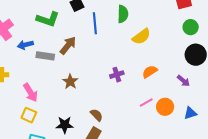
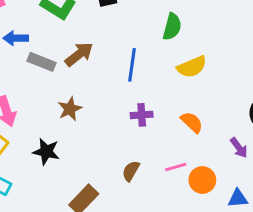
blue line: (95, 23) -> (132, 65), moved
orange semicircle: (150, 72) -> (192, 122), turned 63
brown semicircle: (97, 115) -> (131, 171), moved, turned -120
black star: (65, 125) -> (46, 152), moved

